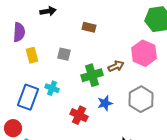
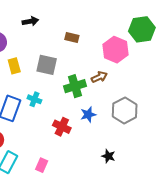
pink hexagon: (144, 53) -> (116, 50), moved
gray square: (64, 54) -> (47, 65), size x1.5

